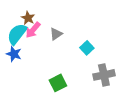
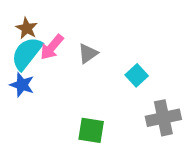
brown star: (28, 18) -> (27, 28), moved
green square: (58, 83) -> (91, 130), turned 36

